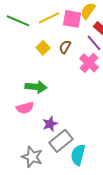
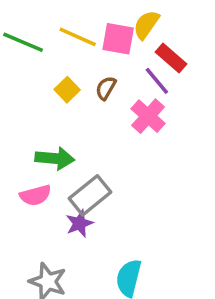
yellow line: (49, 18) -> (78, 37), turned 50
gray rectangle: (61, 141) -> (90, 195), moved

